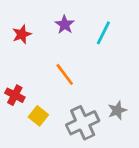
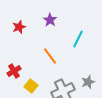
cyan line: (103, 33) -> (78, 39), moved
red cross: (15, 95) -> (14, 71), turned 32

